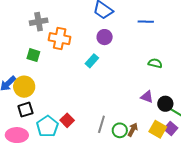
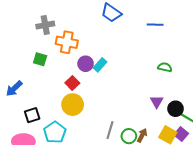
purple circle: (105, 37) -> (86, 64), moved
yellow circle: (24, 87) -> (73, 105), moved
purple triangle: (147, 97) -> (157, 102), turned 40
red square: (67, 120) -> (72, 83), moved

